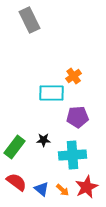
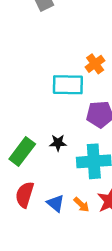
red semicircle: (17, 182) -> (25, 195), turned -110

